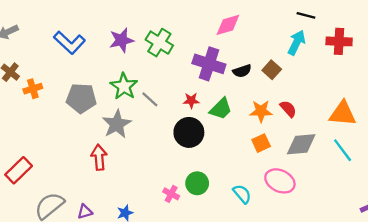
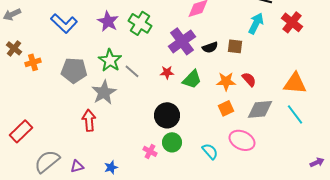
purple star: (121, 40) -> (108, 21), turned -30
red cross: (339, 41) -> (292, 22), turned 35
purple cross: (209, 64) -> (182, 41), turned 36
brown square: (272, 70) -> (235, 46), turned -35
black circle: (189, 132) -> (167, 115), moved

